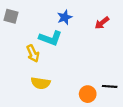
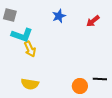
cyan L-shape: (50, 38) -> (22, 35), moved
yellow semicircle: (41, 83) -> (30, 84), moved

